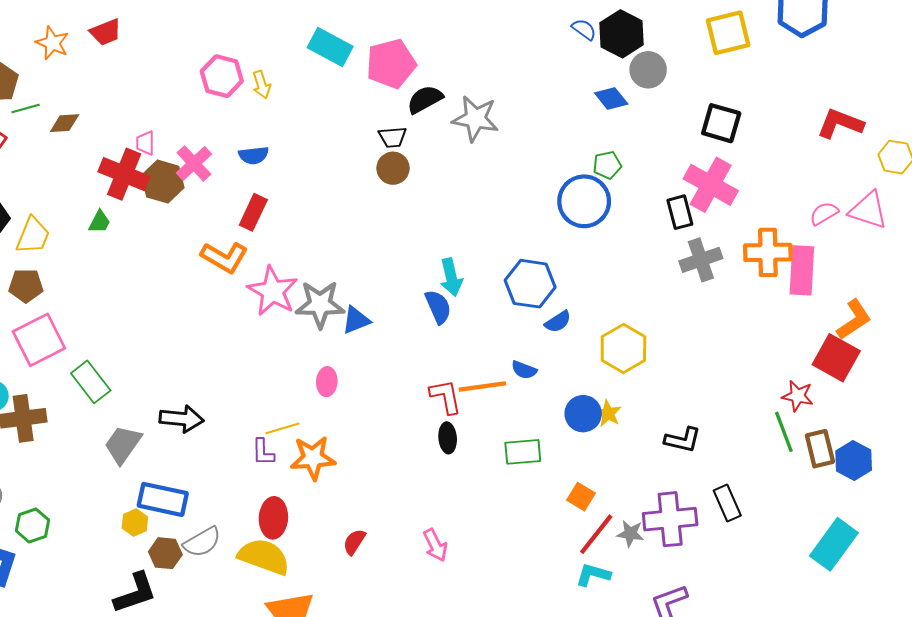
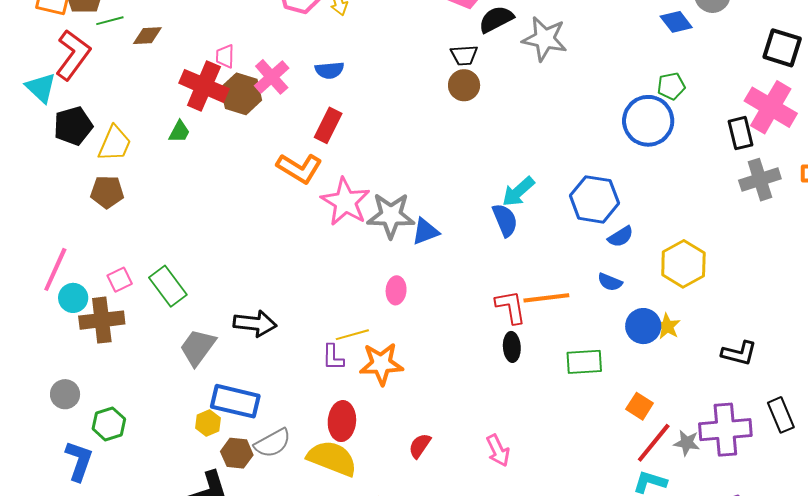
cyan arrow: (451, 277) -> (518, 192), turned 60
pink square: (39, 340) -> (120, 280), moved, size x0.5
blue semicircle: (524, 370) -> (610, 282), moved

